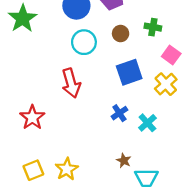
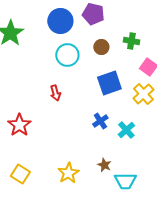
red arrow: (71, 83) -> (55, 93), size x0.6
yellow star: (67, 169) -> (68, 173), moved
yellow square: (33, 170) -> (20, 174), turned -36

